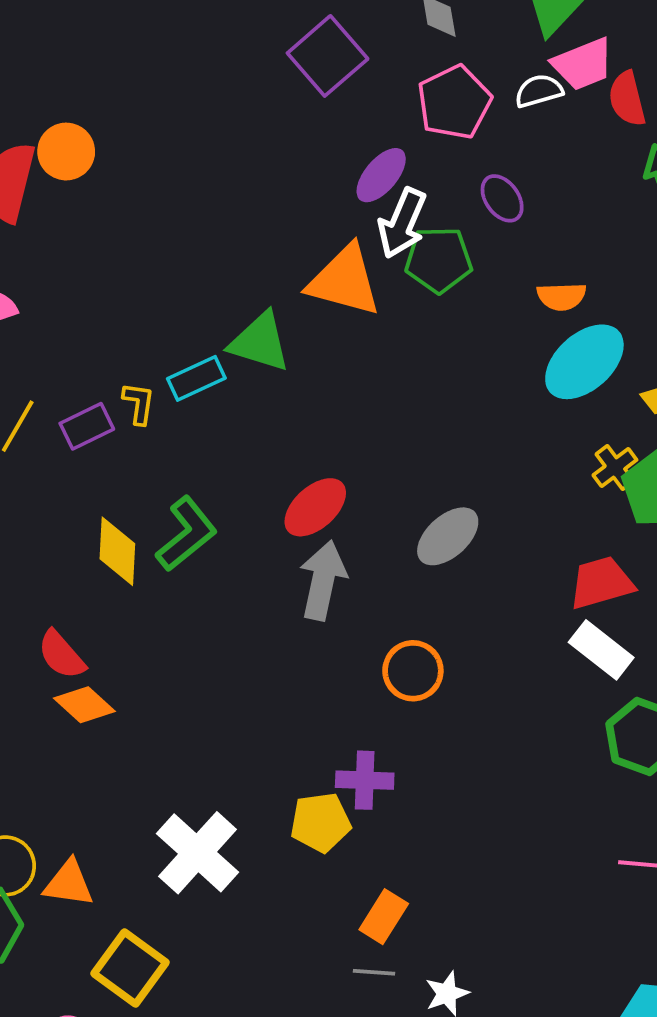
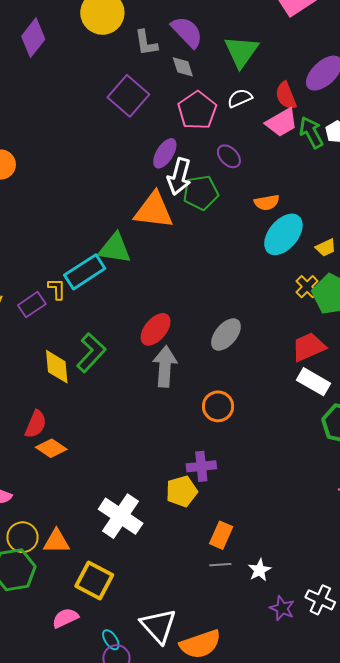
pink trapezoid: (583, 64) -> (282, 123), moved
cyan rectangle: (196, 378) -> (85, 272), size x1.4
red semicircle: (61, 655) -> (36, 424), turned -108

